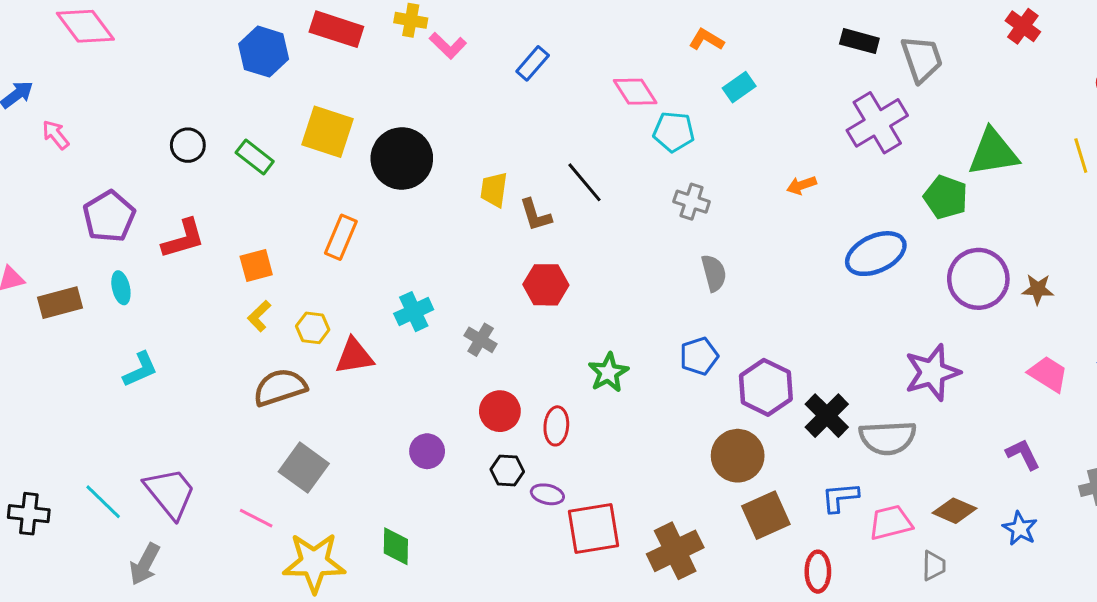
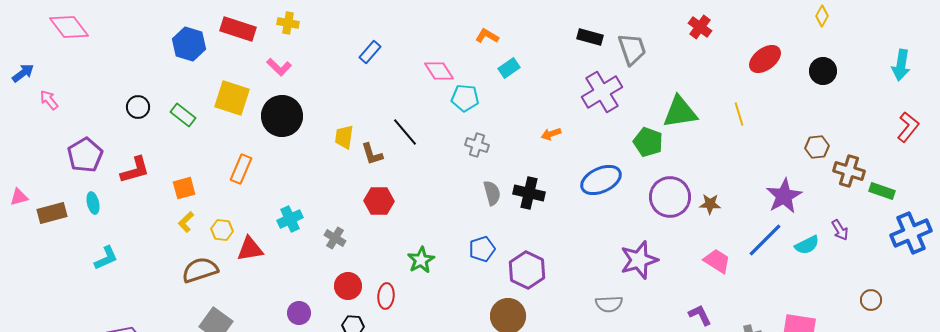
pink L-shape: (448, 46) -> (279, 67), moved
black cross: (827, 416) -> (529, 193), moved, turned -32
gray semicircle: (888, 438) -> (609, 304), size x0.7

